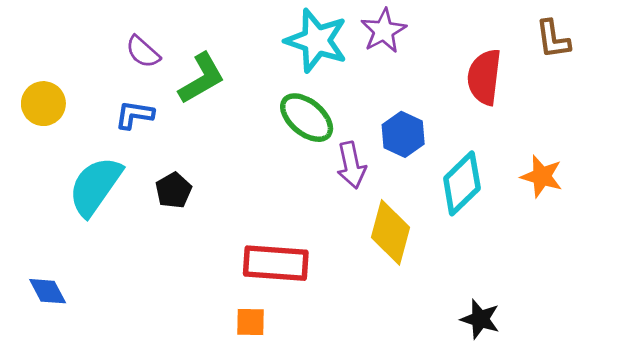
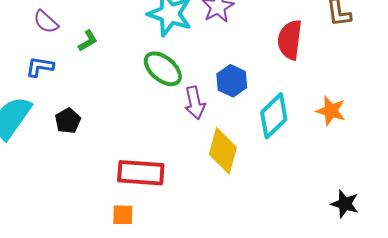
green L-shape: (202, 78) -> (88, 41), size x0.6
black star: (480, 319) -> (345, 204), moved

